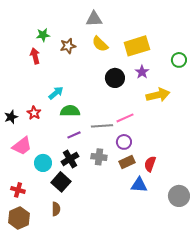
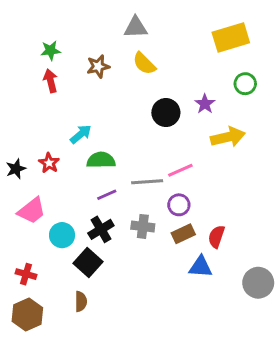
green star: (43, 35) -> (50, 50), moved
yellow rectangle: (137, 46) -> (231, 38), moved
green circle: (179, 60) -> (245, 84), moved

